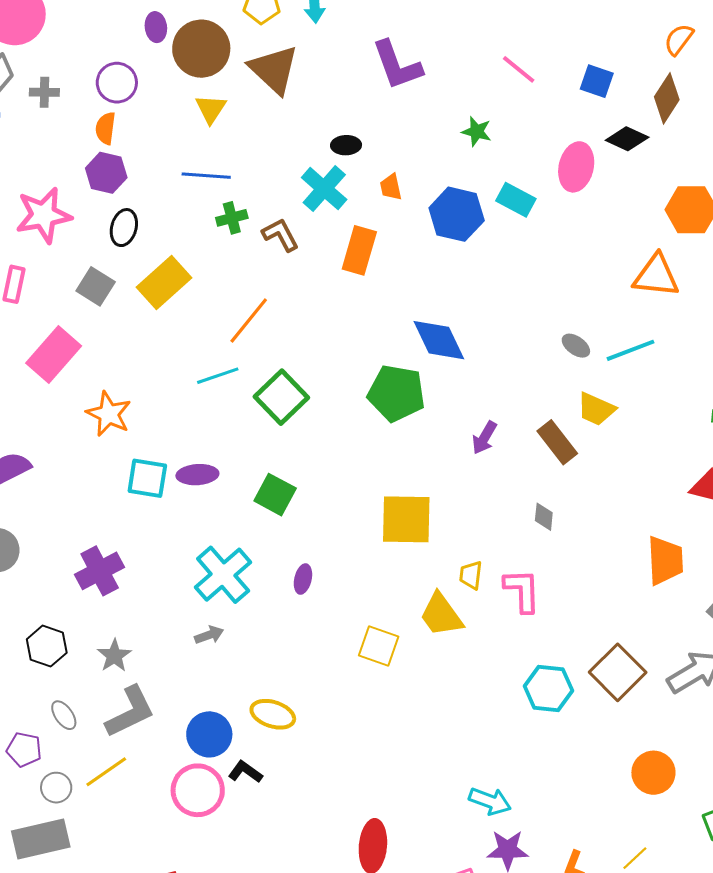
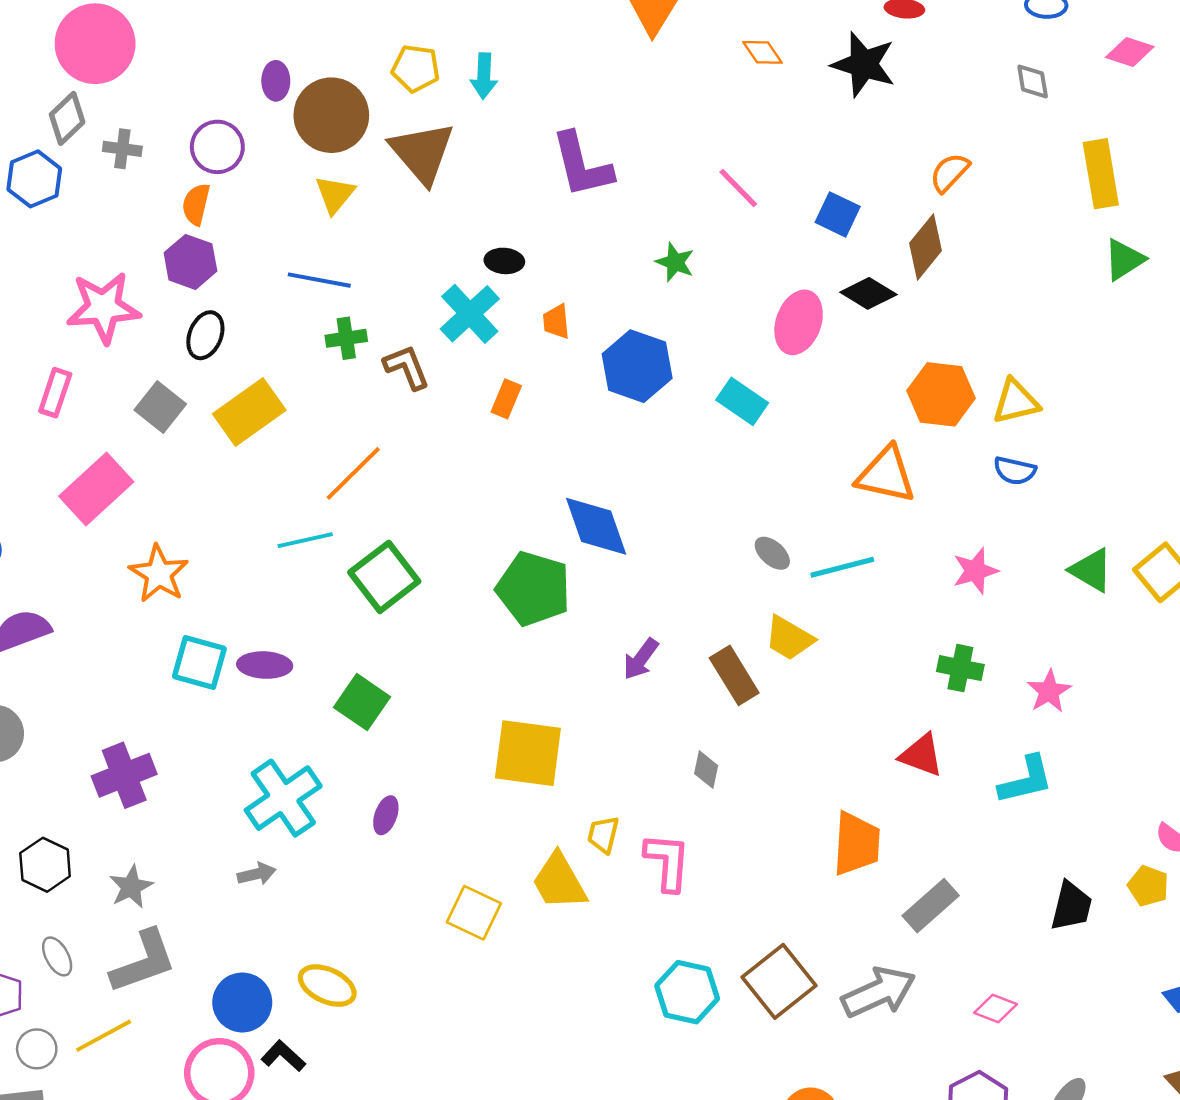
cyan rectangle: (516, 200) -> (742, 401), moved
orange rectangle: (359, 250) -> (506, 399), size x0.6

